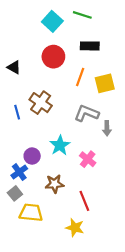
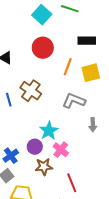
black rectangle: (90, 46) -> (87, 41), moved
gray arrow: (107, 128) -> (93, 125), moved
purple circle: (32, 156) -> (35, 147), moved
pink cross: (88, 159) -> (61, 150), moved

